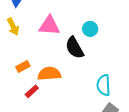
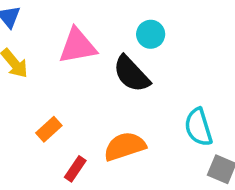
orange semicircle: (49, 74) -> (125, 146), moved

